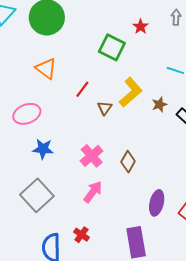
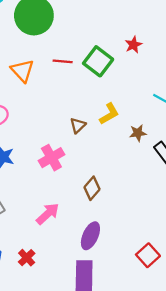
red line: (82, 89) -> (63, 61), moved, turned 48
yellow L-shape: (131, 92) -> (109, 114), size x0.7
pink cross: (92, 156) -> (51, 158), moved
purple ellipse: (157, 203) -> (90, 236), moved

